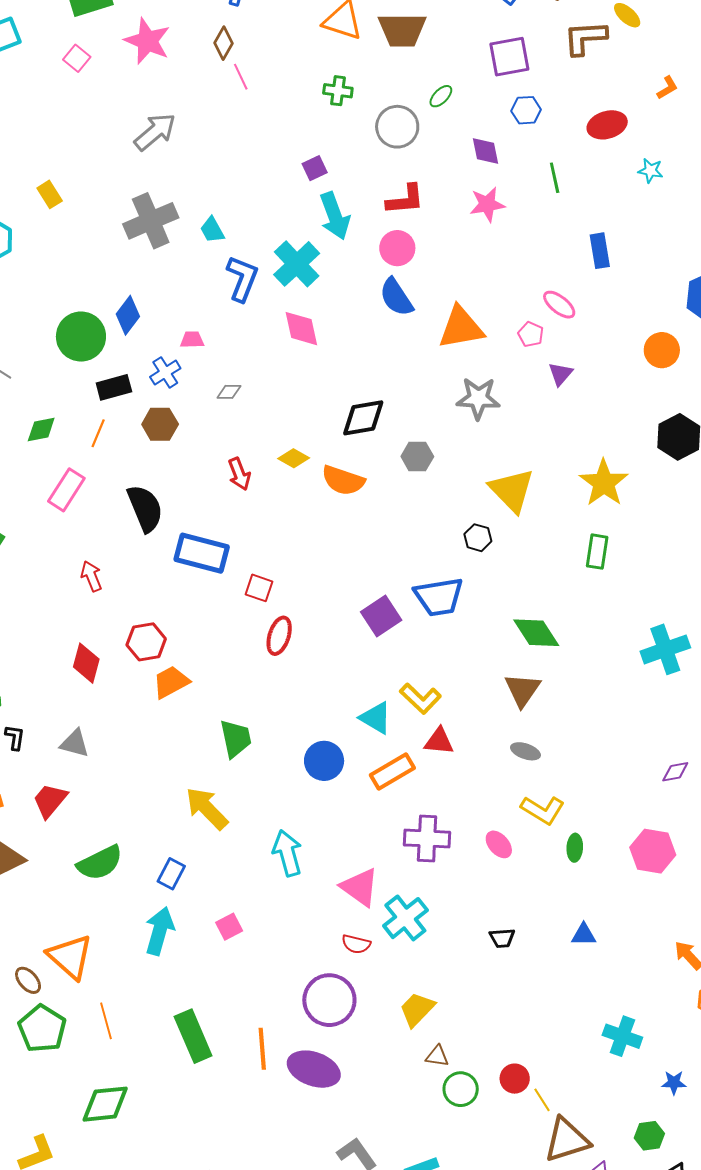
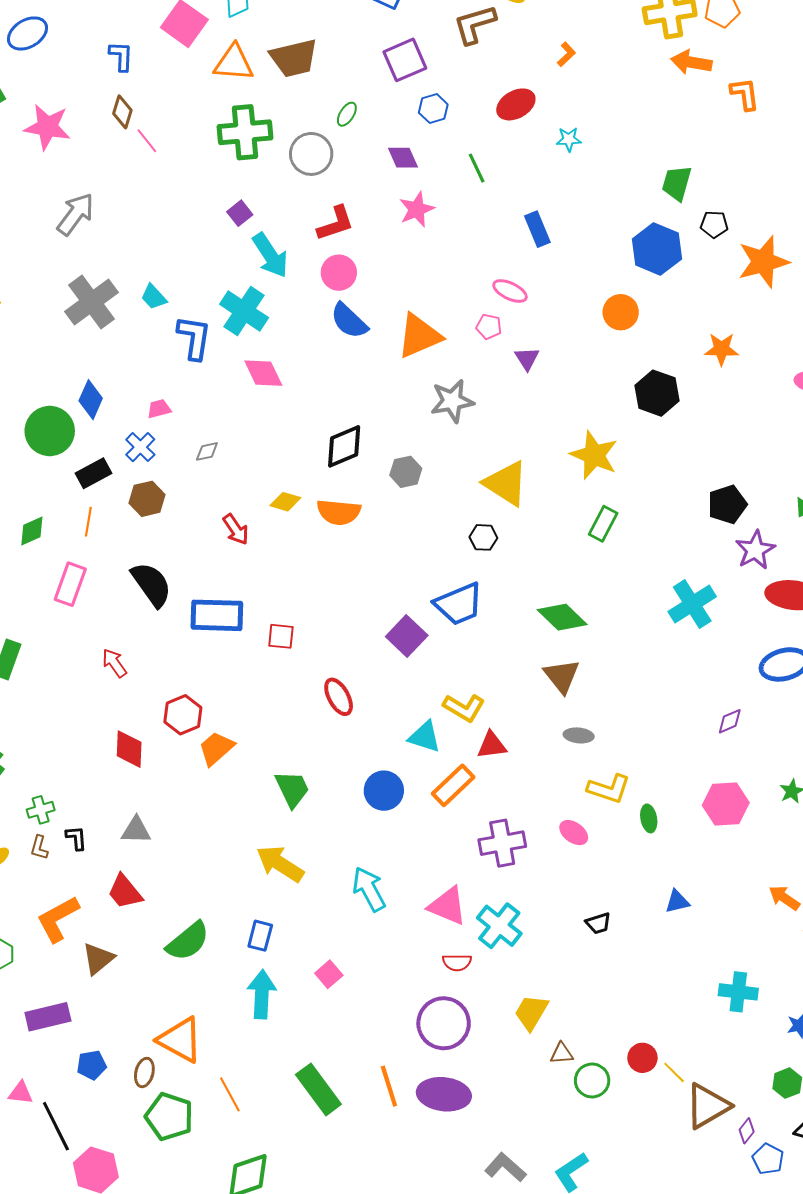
green cross: (338, 91) -> (245, 132), size x1.8
green rectangle: (597, 552) -> (603, 524), turned 32
red ellipse: (279, 636) -> (339, 697), moved, turned -33
red trapezoid: (50, 801) -> (125, 892), turned -66
brown ellipse: (28, 980) -> (144, 1073), turned 68

